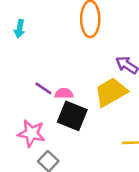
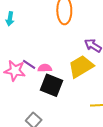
pink star: (31, 133) -> (15, 71), moved

